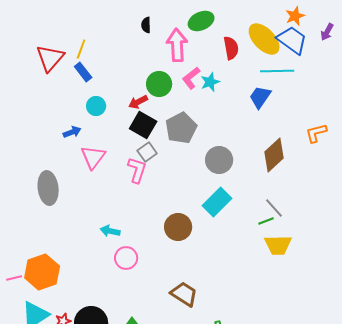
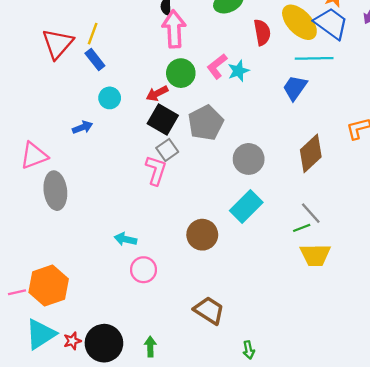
pink arrow: (177, 45) -> (174, 29), moved
pink triangle: (93, 157) -> (34, 156), moved, turned 32

